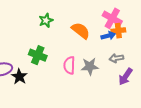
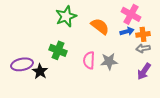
green star: (46, 20) -> (66, 16), size x1.5
orange cross: (118, 31) -> (143, 34), moved
gray arrow: (116, 58) -> (143, 48), moved

